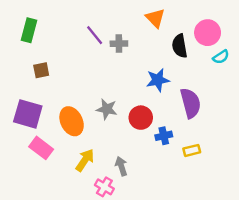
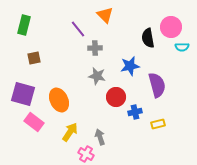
orange triangle: (155, 18) -> (105, 15), moved
gray cross: (119, 44) -> (95, 48), moved
cyan semicircle: (221, 57) -> (182, 47), turned 32
gray star: (107, 109) -> (97, 76), moved

